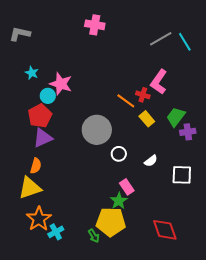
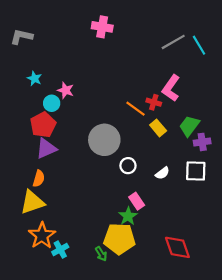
pink star: (61, 84) -> (66, 90), size x0.7
white square: (182, 175) -> (196, 171), moved

